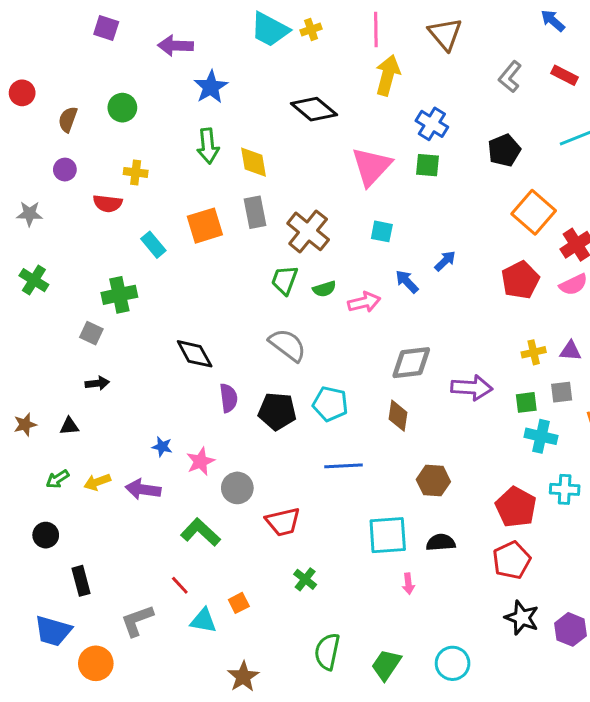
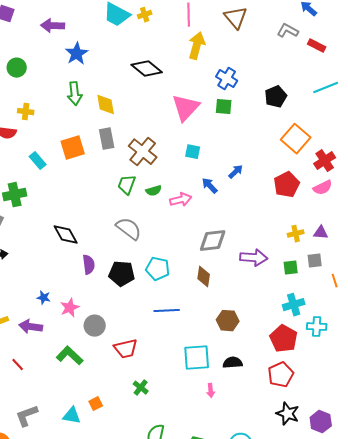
gray L-shape: (510, 77) -> (288, 31), moved, turned 80
cyan cross: (541, 436) -> (294, 305), moved, turned -30
red line: (180, 585) -> (18, 365), moved

